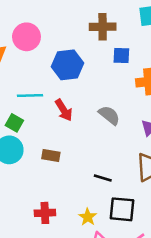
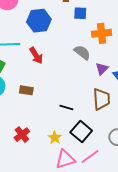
gray semicircle: (109, 115) -> (82, 52), moved
black square: (122, 209) -> (81, 132), turned 35
red cross: (45, 213) -> (22, 135), turned -35

